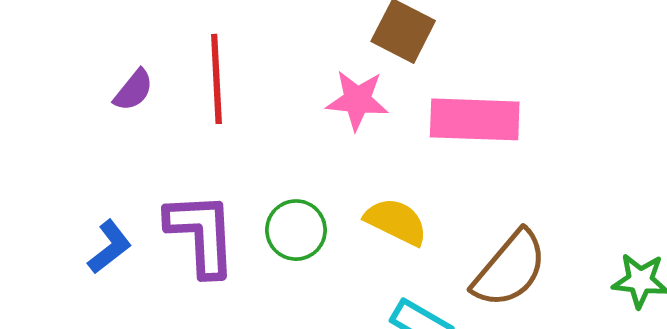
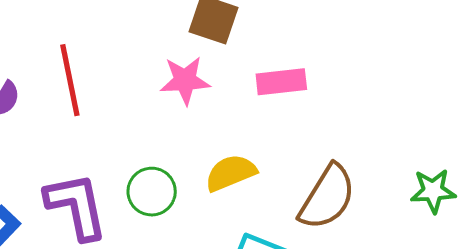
pink rectangle: (475, 119) -> (281, 82), size x0.7
yellow semicircle: (396, 222) -> (231, 173), turned -40

